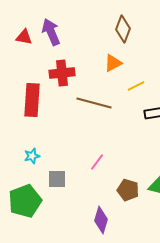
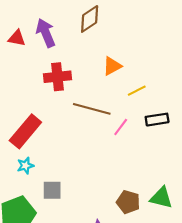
brown diamond: (123, 29) -> (90, 19), moved, turned 36
red rectangle: (32, 100) -> (25, 131), moved, turned 36
pink line: (97, 162) -> (121, 127), moved

